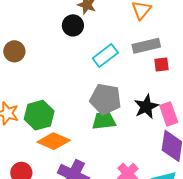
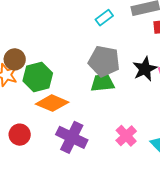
brown circle: (14, 51) -> (15, 59), moved
cyan rectangle: (105, 56) -> (104, 18), size x0.7

